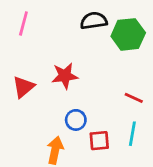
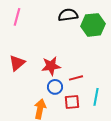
red star: (65, 76) -> (51, 66), moved
red line: (134, 98) -> (76, 78), moved, turned -40

